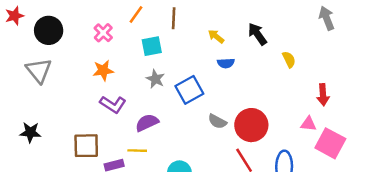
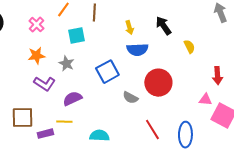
yellow arrow: (216, 36) -> (129, 28), turned -144
blue semicircle: (226, 63) -> (137, 50), size x1.5
gray star: (155, 79) -> (66, 64), moved
red circle: (251, 125) -> (158, 83), moved

